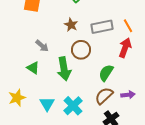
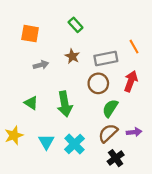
orange line: (128, 26) -> (134, 47), moved
gray arrow: (42, 46) -> (41, 65), moved, turned -56
brown circle: (81, 50) -> (98, 83), moved

